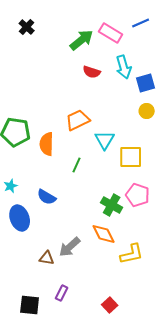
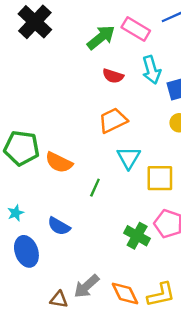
black cross: (27, 27) -> (35, 22), size x1.8
orange trapezoid: (78, 120) -> (113, 120), moved
orange semicircle: (47, 144) -> (59, 162), turned -65
orange diamond: (104, 234) -> (125, 293), moved

